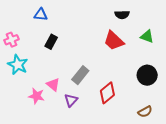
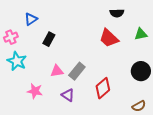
blue triangle: (41, 15) -> (31, 19), moved, turned -40
green triangle: (147, 37) -> (141, 34), turned -32
pink triangle: (53, 85) -> (57, 71), moved, turned -48
purple triangle: (71, 100) -> (68, 95), turned -40

